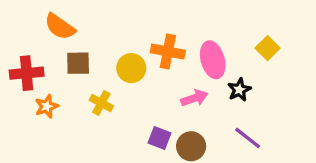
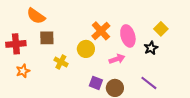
orange cross: (168, 52) -> (101, 31), turned 36
yellow circle: (131, 68) -> (86, 49), moved
black star: (239, 90) -> (151, 48), moved
orange star: (47, 106) -> (23, 71), moved

